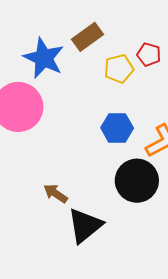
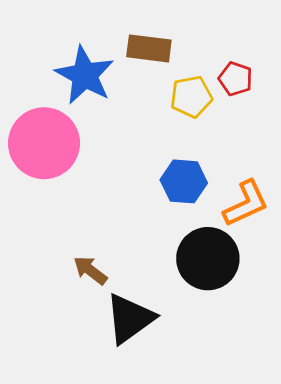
brown rectangle: (87, 37) -> (149, 48), turned 40

